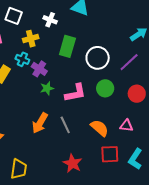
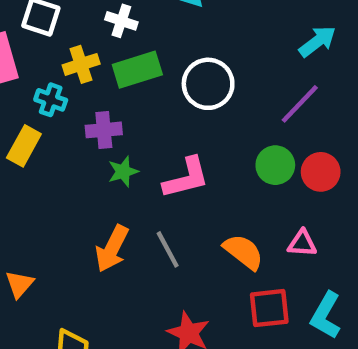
green rectangle: (67, 46) -> (137, 70), moved, turned 60
white circle: (98, 58) -> (208, 84), moved
cyan cross: (22, 59) -> (51, 100), moved
purple cross: (39, 69) -> (104, 130), turned -35
green circle: (105, 88) -> (275, 165), moved

